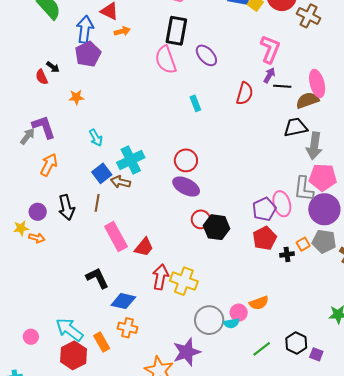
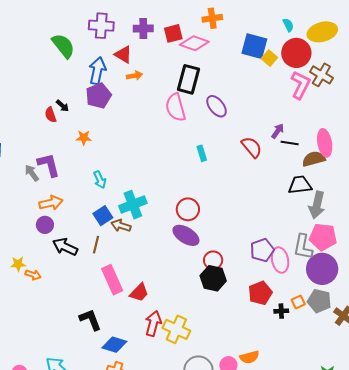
pink L-shape: (270, 49) -> (300, 85), moved
red semicircle: (245, 93) -> (252, 147), turned -60
gray arrow: (27, 136) -> (32, 173), turned -78
orange arrow: (49, 165) -> (51, 203), turned 45
black arrow: (66, 207) -> (65, 247), turned 125
purple pentagon: (264, 209) -> (262, 250), moved
purple circle: (38, 212) -> (45, 225), moved
red circle: (201, 219) -> (213, 260), moved

